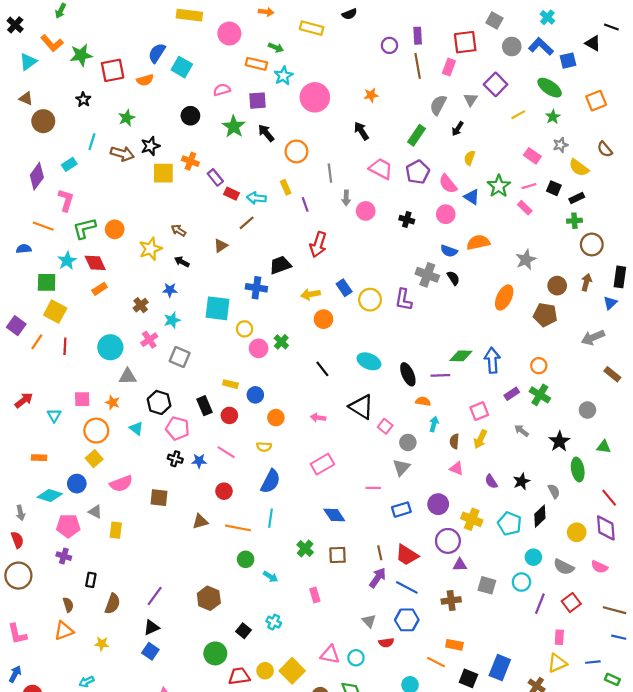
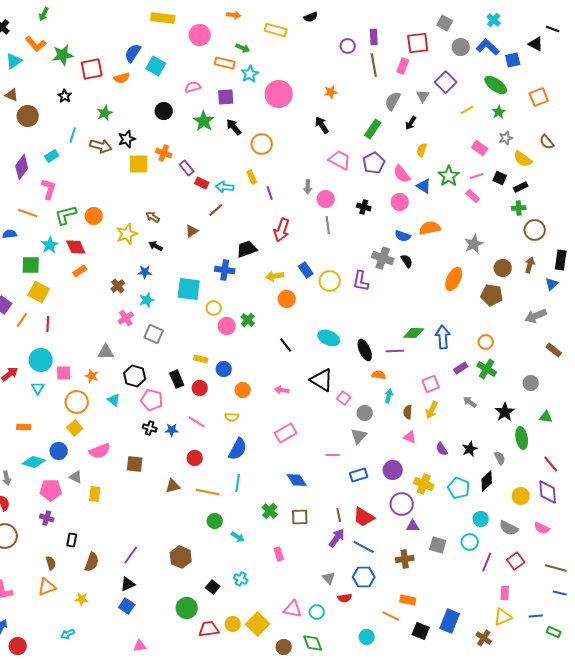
gray line: (330, 173) -> (328, 225), moved
cyan circle: (110, 347) -> (41, 360), moved

